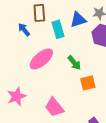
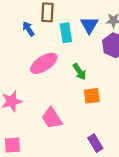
blue triangle: (78, 20) -> (89, 25), turned -48

